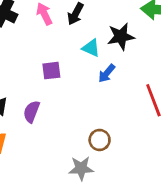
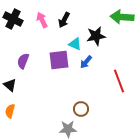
purple square: (51, 71) -> (59, 60), moved, size x1.5
purple semicircle: (32, 112) -> (23, 61), moved

